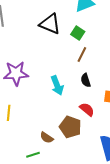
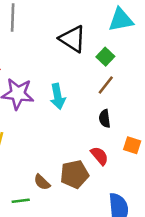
cyan arrow: (57, 85) -> (58, 96), moved
brown pentagon: (70, 127) -> (74, 174), turned 30

